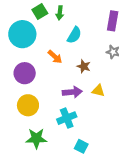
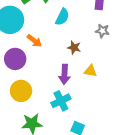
orange arrow: (55, 57) -> (34, 41), moved
purple arrow: (72, 92) -> (64, 74), turned 102

